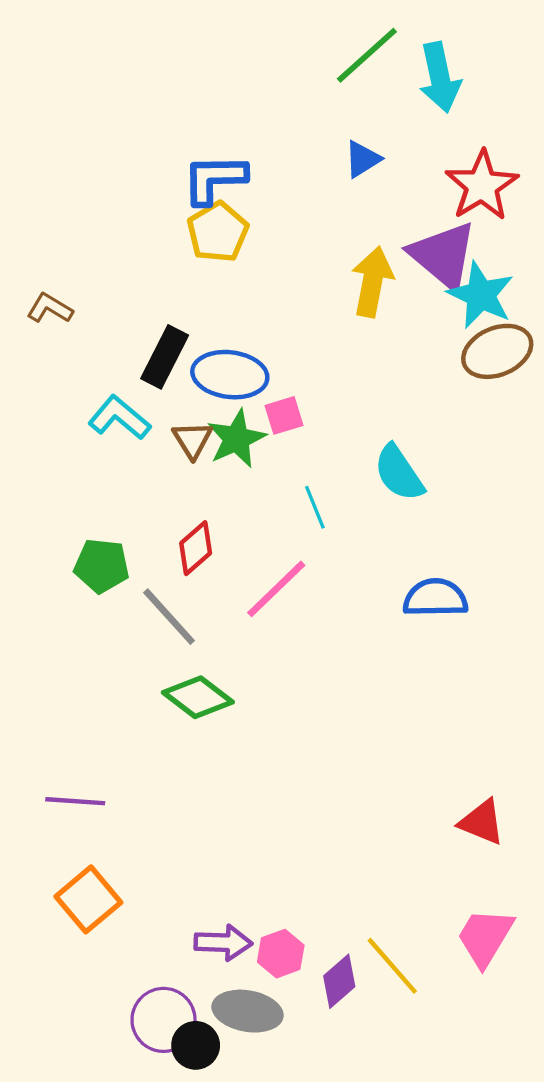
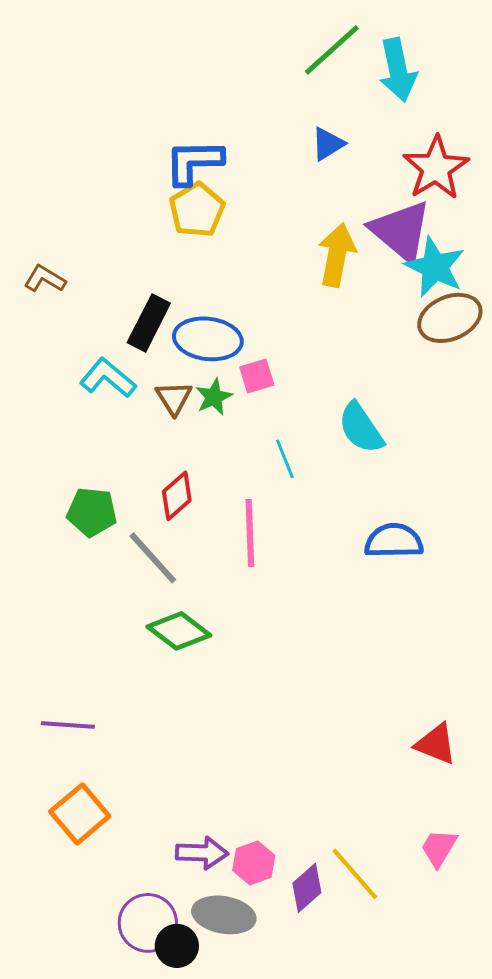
green star: (236, 439) -> (214, 397), size x0.7
pink line: (276, 589) -> (250, 533), turned -48
pink trapezoid: (485, 937) -> (439, 848), size x0.7

